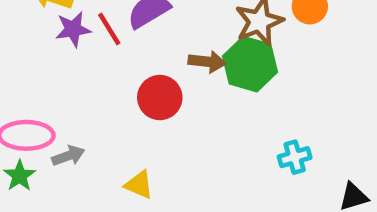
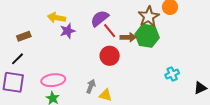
red line: (109, 29) -> (110, 31), moved
gray arrow: (68, 156) -> (91, 86), moved, turned -40

